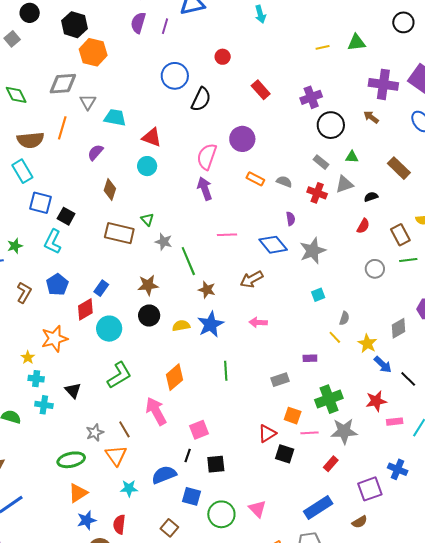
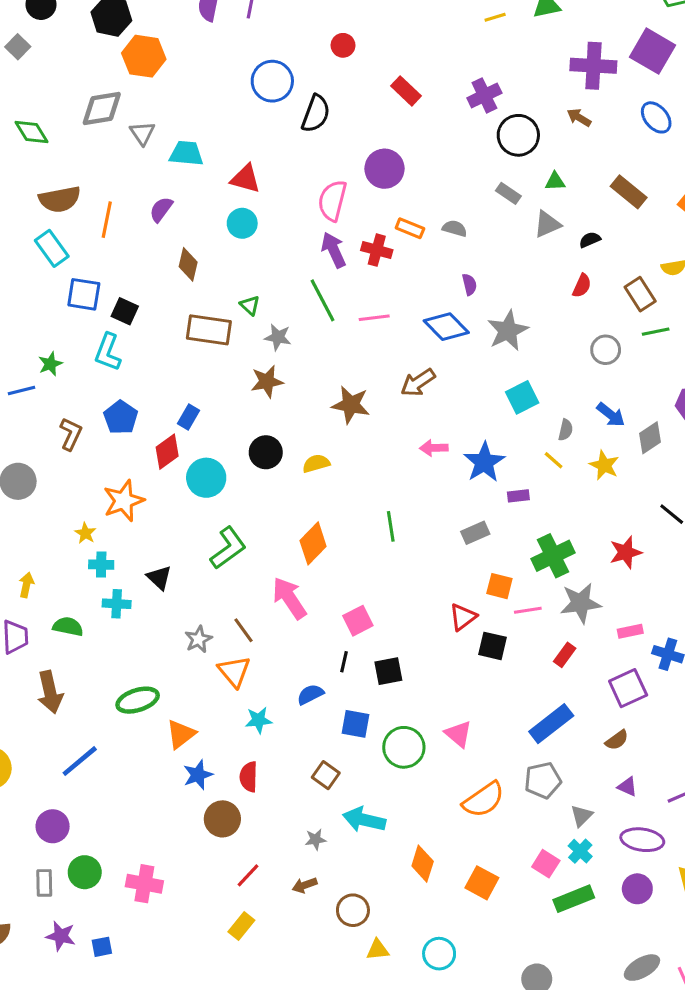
orange line: (62, 128) -> (107, 220), moved
red cross: (317, 193) -> (377, 250), moved
green line: (188, 261) -> (322, 300), moved
brown star: (148, 285) -> (267, 381), moved
brown star: (207, 290) -> (351, 405), size x1.4
cyan square: (318, 295) -> (522, 397), size x1.5
blue star: (210, 324) -> (484, 462), moved
blue arrow: (383, 365) -> (611, 415), moved
pink rectangle: (395, 422) -> (630, 631), moved
green ellipse: (71, 460) -> (138, 700), moved
blue semicircle: (164, 475) -> (310, 694), size x0.7

